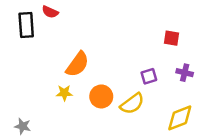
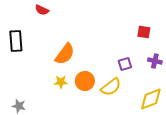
black rectangle: (26, 25) -> (16, 41), moved
yellow star: (64, 93) -> (61, 82), moved

